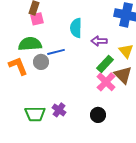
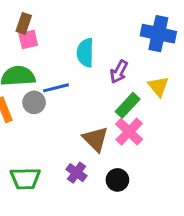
purple arrow: (99, 41) -> (119, 72), turned -63
brown triangle: (123, 75) -> (95, 139), moved
purple cross: (59, 110) -> (76, 173), moved

